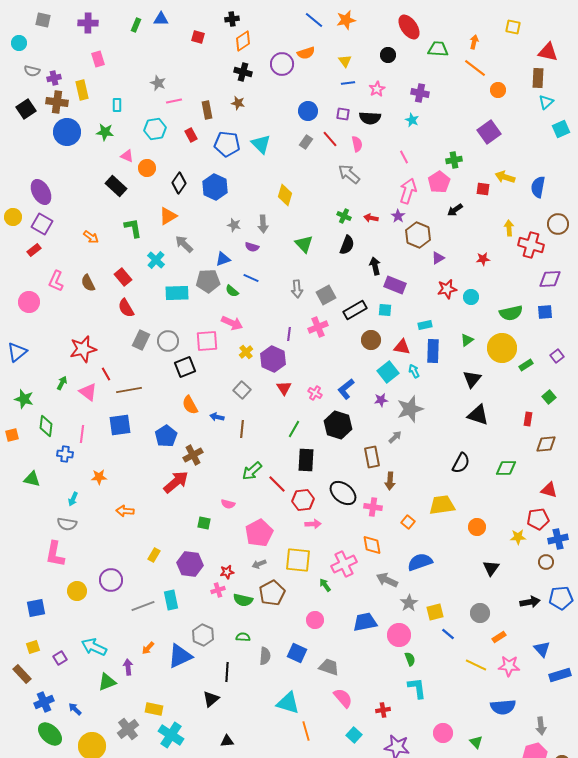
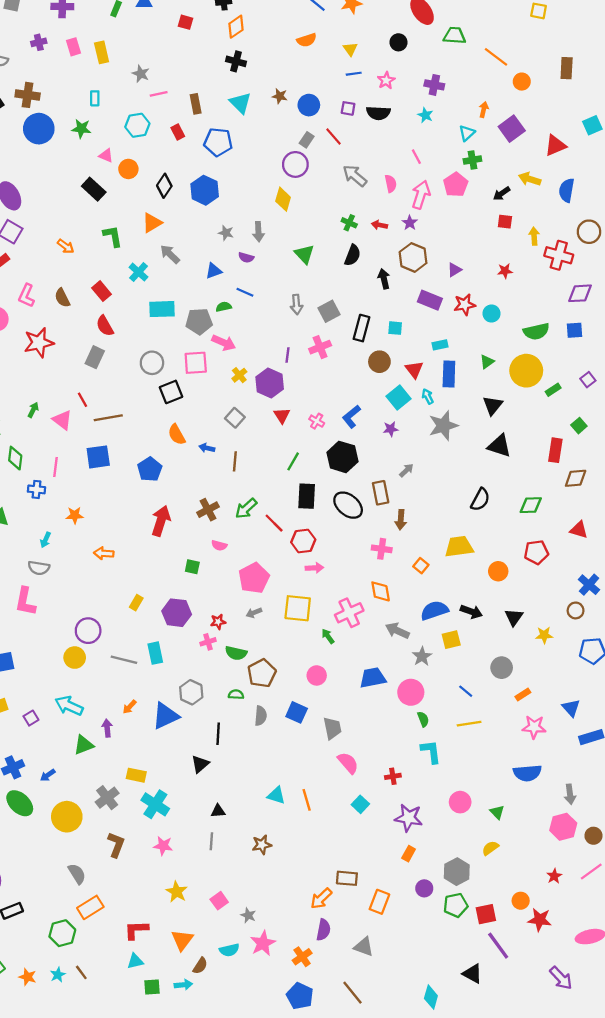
orange arrow: (474, 42) -> (484, 110), moved
red triangle: (548, 52) -> (555, 145), moved, turned -35
purple circle: (282, 64) -> (295, 164), moved
purple cross: (54, 78) -> (39, 42), moved
yellow rectangle: (82, 90) -> (102, 52), moved
cyan triangle: (546, 102) -> (467, 133), moved
brown star: (238, 103) -> (280, 96), moved
cyan triangle: (261, 144) -> (240, 103), moved
pink semicircle: (357, 144) -> (391, 184), moved
red square: (483, 189) -> (505, 222), moved
black arrow: (455, 210) -> (502, 194), moved
brown hexagon: (418, 235) -> (413, 257), moved
gray pentagon: (208, 281) -> (199, 321), moved
purple rectangle: (395, 285) -> (430, 300), moved
green semicircle: (232, 291) -> (224, 307), turned 128
black rectangle: (355, 310) -> (362, 328), turned -45
gray rectangle: (141, 340) -> (95, 357), moved
red triangle: (402, 347) -> (414, 370), turned 42
red star: (83, 349) -> (39, 343), moved
gray star: (410, 409) -> (443, 426), moved
red rectangle: (528, 419) -> (555, 450), size x1.5
brown cross: (193, 455) -> (208, 510), moved
red arrow: (176, 482) -> (161, 521), turned -32
black ellipse: (343, 493) -> (348, 505), moved
red pentagon: (538, 519) -> (536, 552), moved
yellow star: (518, 537) -> (544, 635), moved
blue cross: (558, 539) -> (589, 585), turned -36
yellow circle: (77, 591) -> (75, 658), moved
brown pentagon: (272, 593) -> (262, 673), moved
black arrow: (530, 602) -> (471, 612), moved, turned 30
gray line: (143, 606) -> (124, 660), turned 35
yellow square: (435, 612) -> (451, 640), moved
yellow line: (476, 665) -> (469, 724), moved, turned -35
gray trapezoid: (329, 667) -> (332, 728), turned 60
cyan triangle: (288, 703) -> (276, 795), moved, size x0.7
blue arrow: (75, 709) -> (48, 775), turned -80

